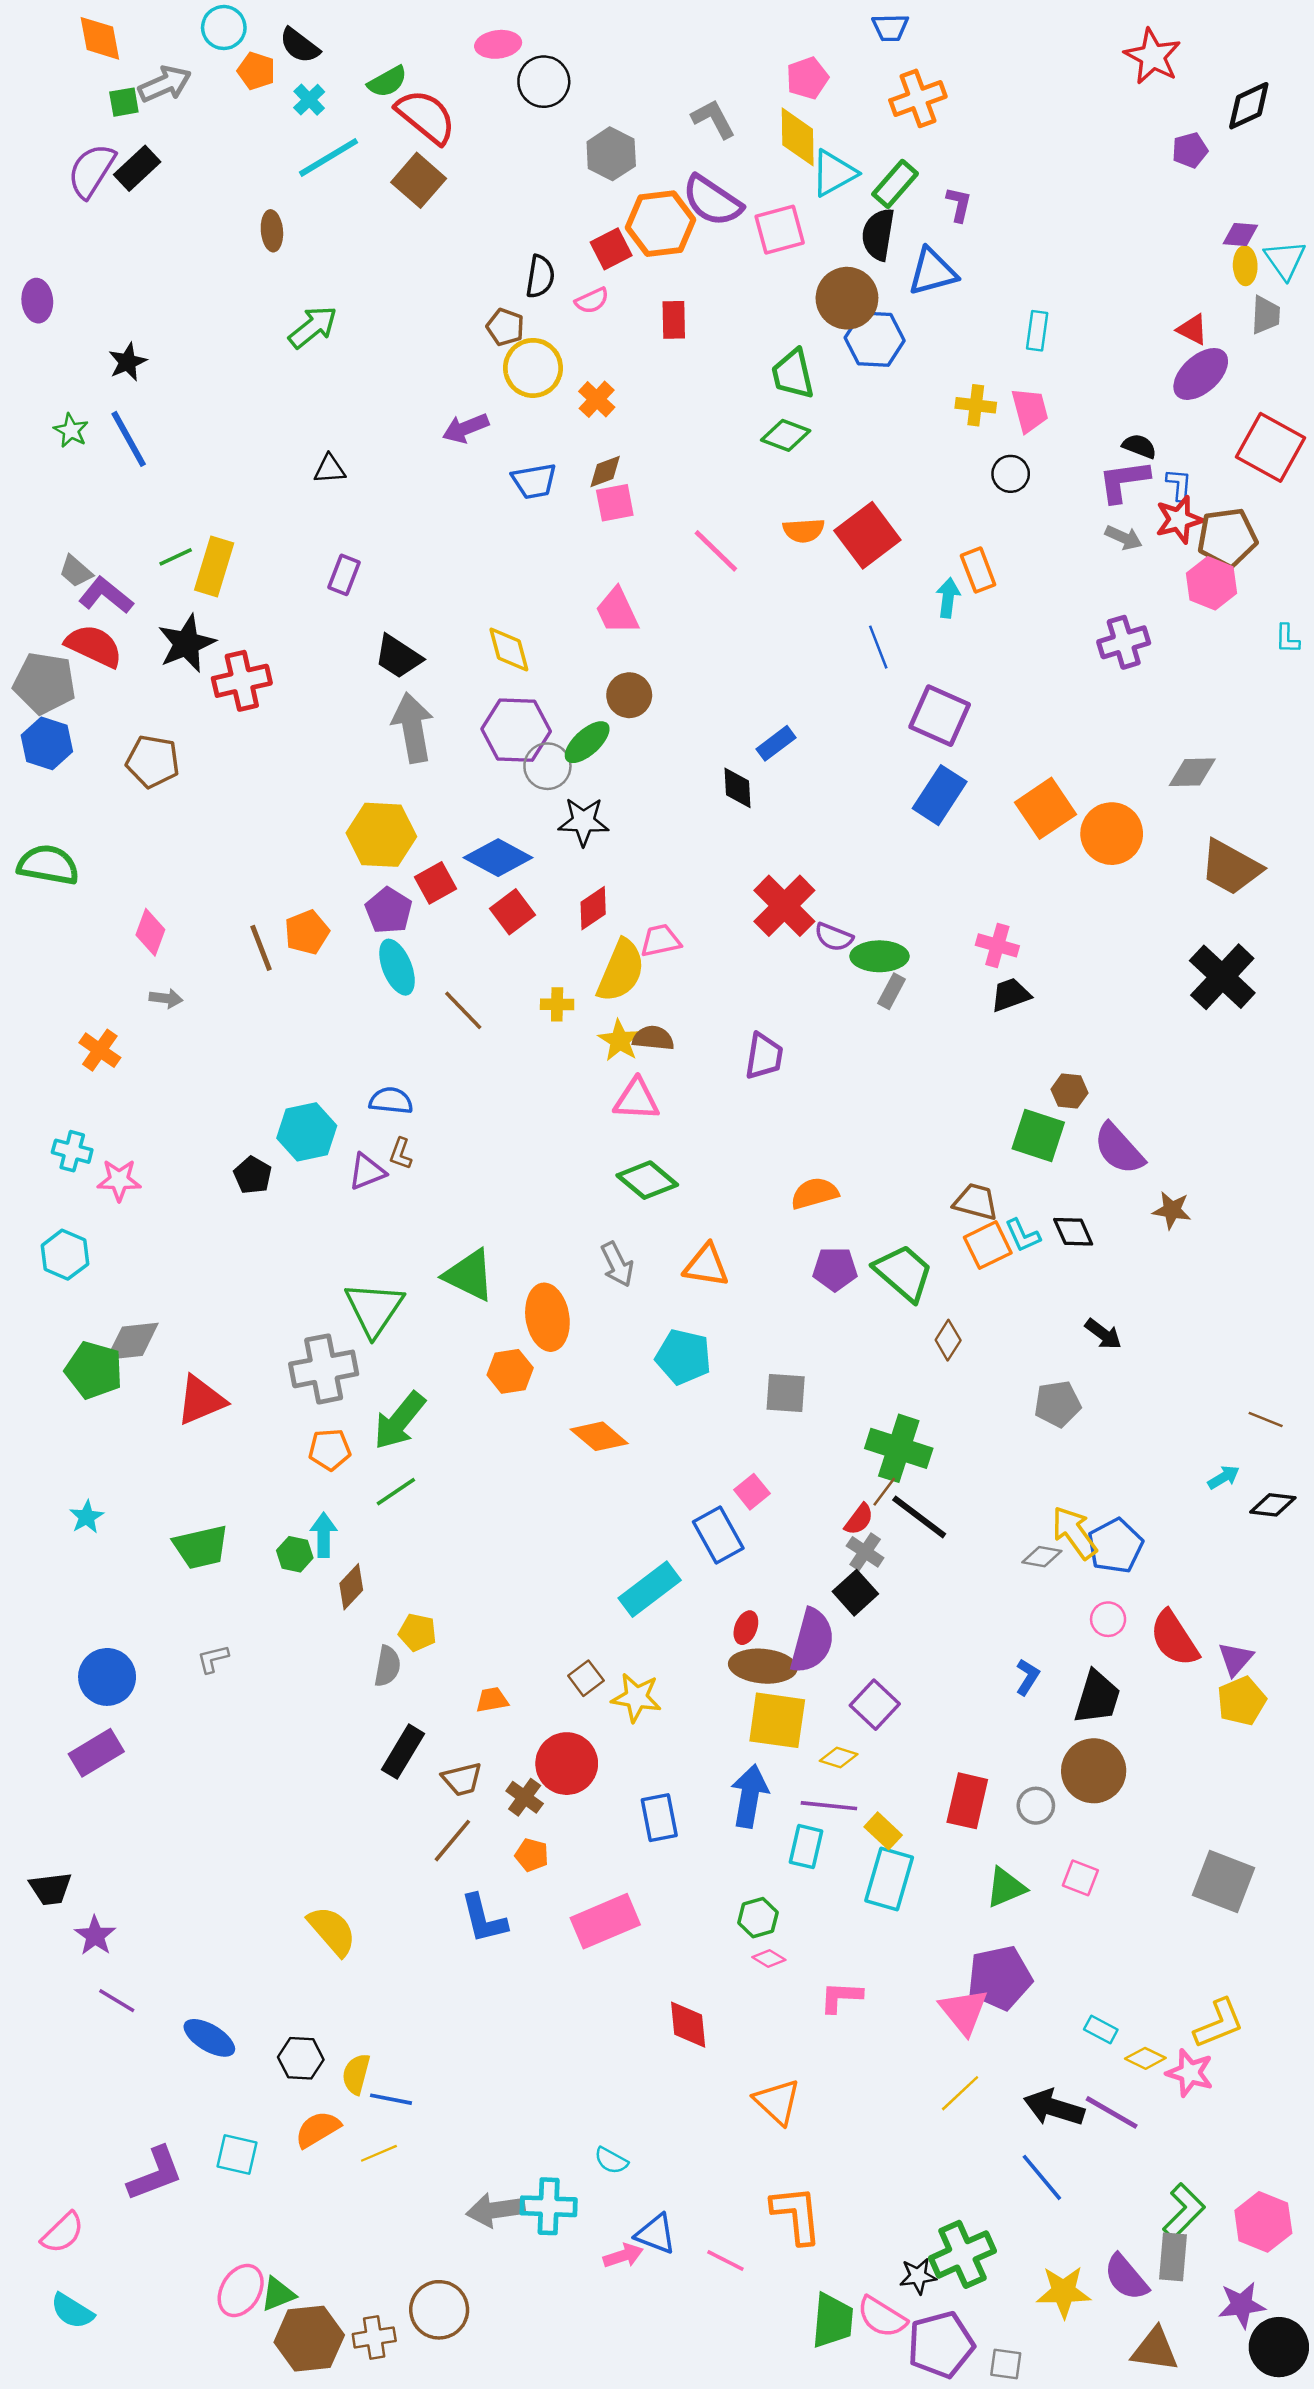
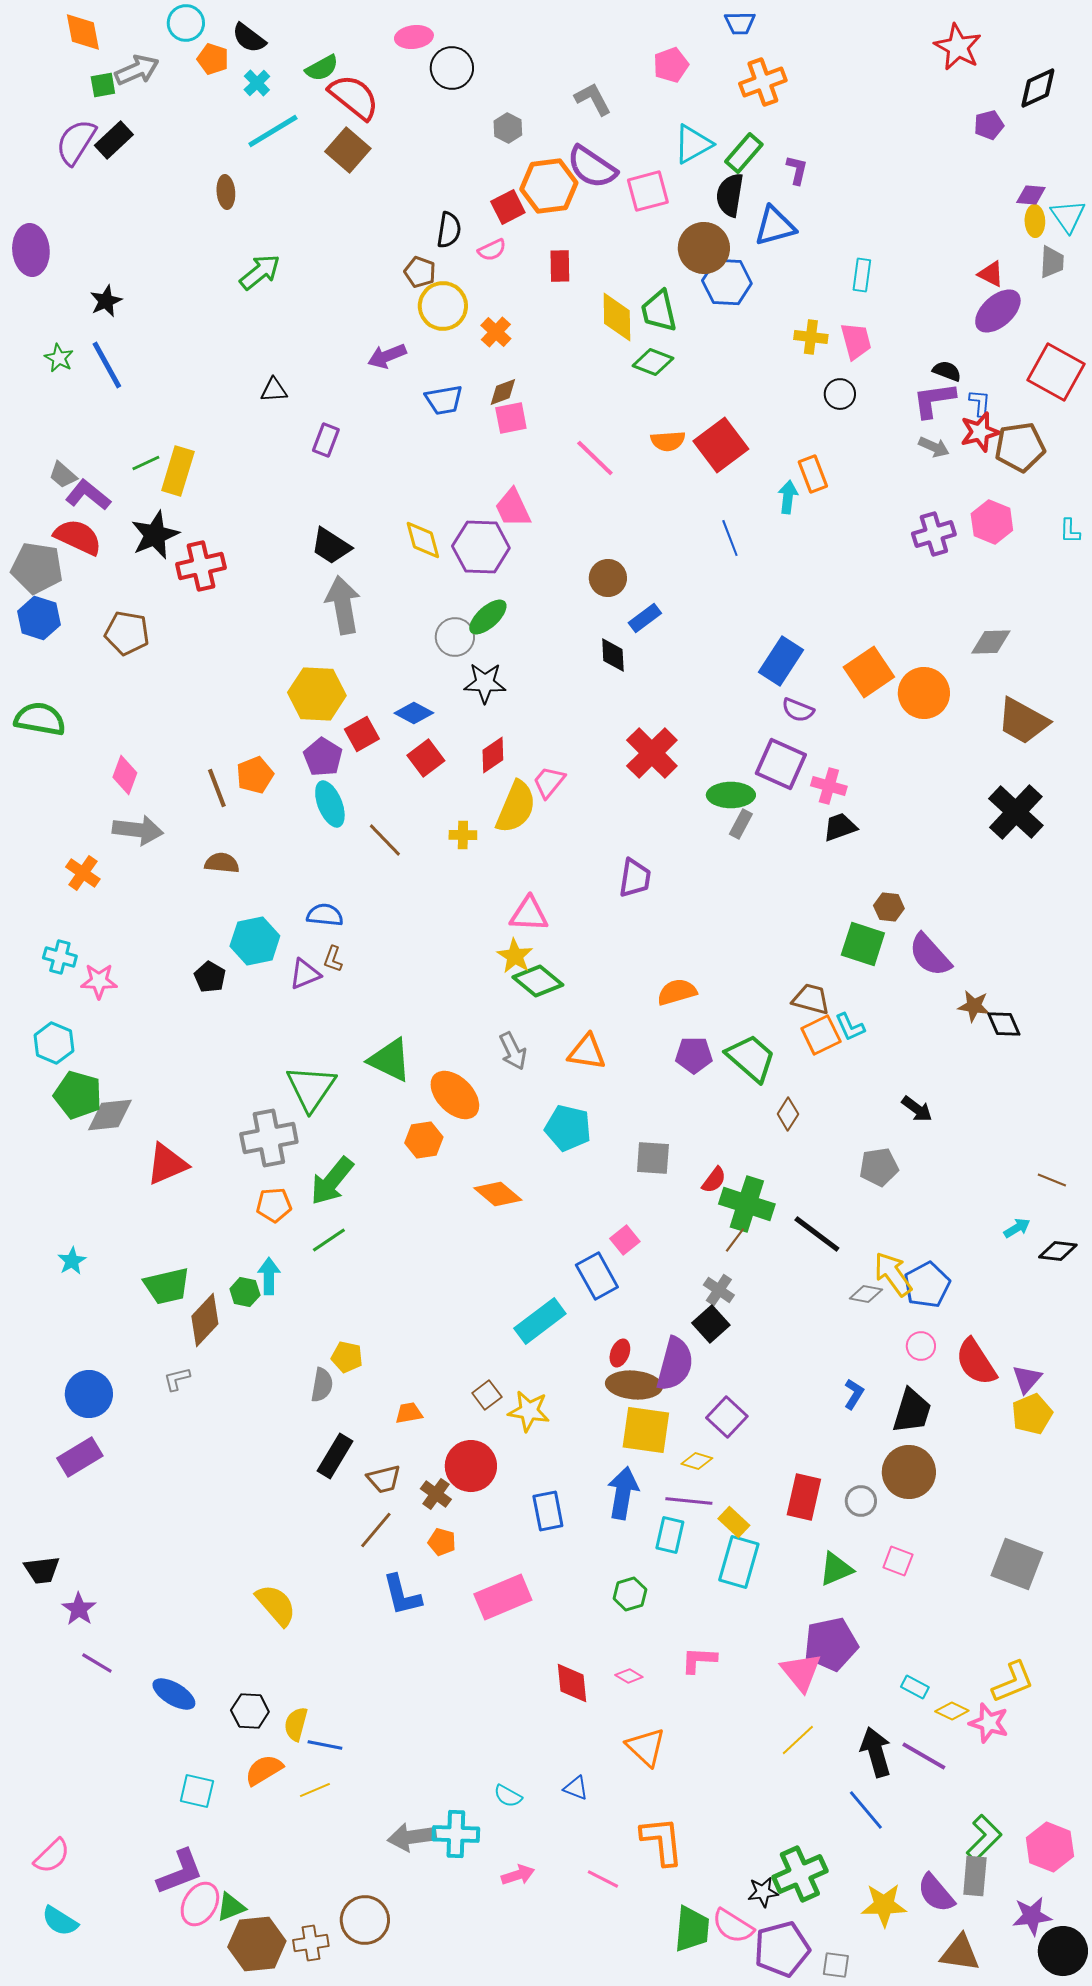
yellow diamond: (798, 137) -> (617, 317), moved
gray hexagon: (611, 154) -> (508, 128), size x0.7
purple ellipse: (37, 301) -> (31, 250), size x1.4
purple rectangle: (344, 575) -> (326, 440), moved
pink hexagon: (1212, 583) -> (992, 522), moved
brown circle: (629, 695) -> (608, 578), moved
purple square: (940, 716) -> (781, 764), moved
purple hexagon: (516, 730) -> (481, 547), moved
blue diamond: (498, 858) -> (414, 713), size x0.7
purple semicircle: (834, 937) -> (798, 710), moved
pink trapezoid: (661, 941) -> (549, 782), turned -39
gray arrow: (166, 998) -> (138, 830), size x1.8
brown semicircle: (653, 1038) -> (222, 863), moved
yellow star: (620, 1041) -> (515, 956), moved
black diamond: (1073, 1232) -> (1004, 1024), moved
orange ellipse: (547, 1317) -> (455, 1095), turned -36
green pentagon: (94, 1370) -> (78, 1095), moved
black line: (919, 1517) -> (817, 1234), moved
red semicircle: (859, 1519) -> (714, 1180), moved
brown diamond: (351, 1587) -> (205, 1320), moved, size x1.4
pink diamond: (769, 1958) -> (629, 1676), moved
black arrow: (1054, 2108) -> (876, 1752), turned 57
purple L-shape: (155, 2174) -> (180, 1872), moved
blue triangle: (656, 2234) -> (576, 1788), moved, size x0.7

